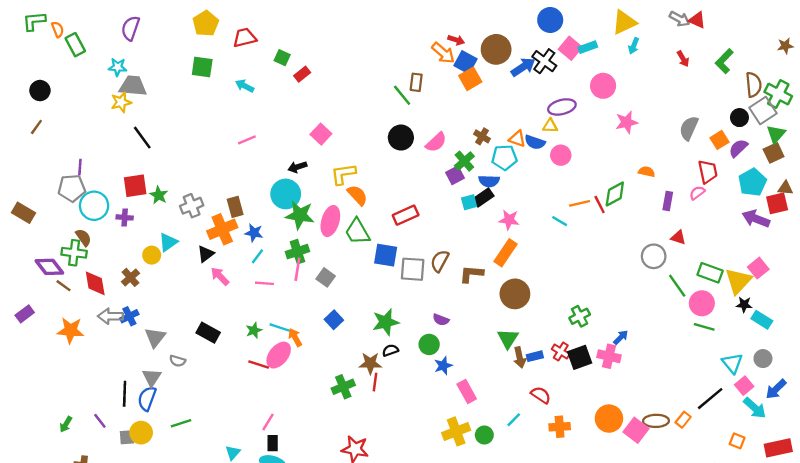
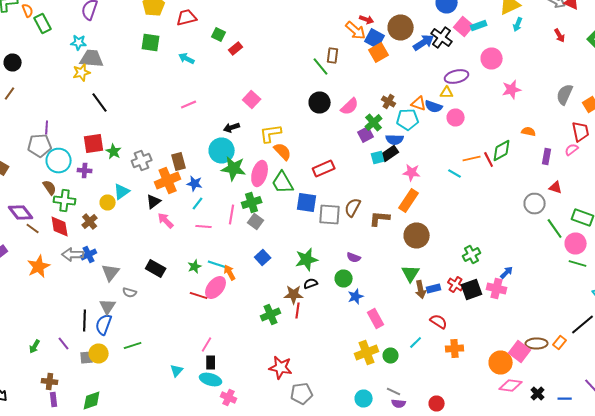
green cross: (297, 252) -> (252, 202), moved
green cross: (74, 253) -> (65, 200), moved
orange star: (71, 330) -> (39, 266), turned -30
orange circle: (609, 419) -> (501, 362), moved

